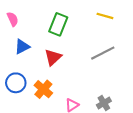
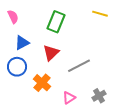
gray line: (103, 53) -> (79, 66), moved
blue circle: (16, 83) -> (17, 67), moved

